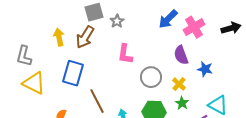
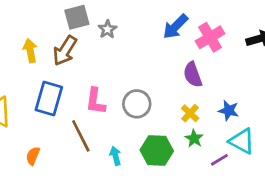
pink L-shape: (125, 54) -> (95, 101), moved
blue star: (205, 69) -> (229, 111), moved
gray circle: (151, 77) -> (137, 104), moved

